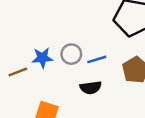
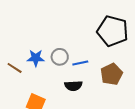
brown line: (18, 72) -> (15, 68), turned 49

